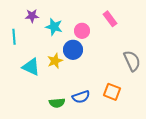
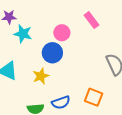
cyan star: (54, 27) -> (23, 34), moved
yellow star: (55, 61) -> (41, 76), moved

